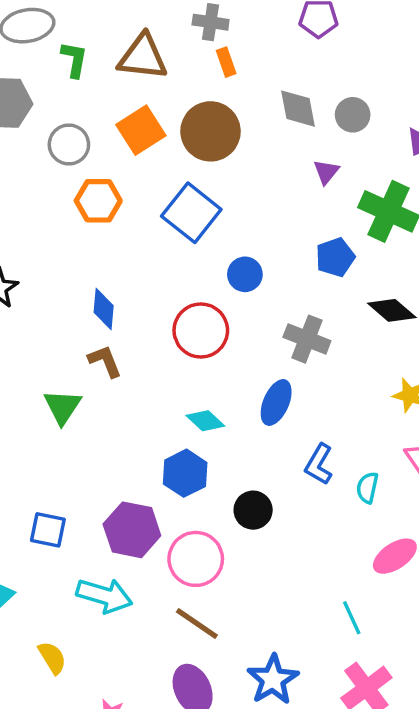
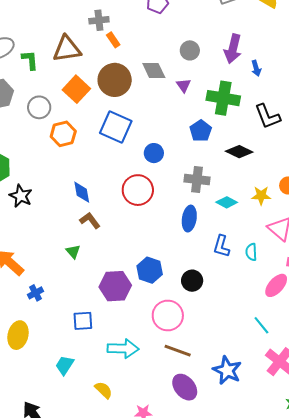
gray diamond: (298, 109) -> (154, 71), moved
green triangle: (62, 407) -> (73, 251), size x0.7
cyan diamond: (205, 421) -> (227, 202), moved
purple hexagon: (132, 530) -> (115, 286), moved

